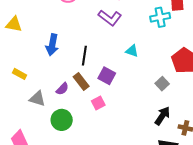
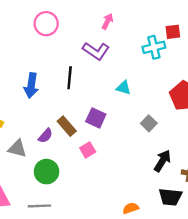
black line: (84, 56) -> (70, 78), moved
gray square: (162, 84) -> (149, 123), moved

